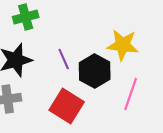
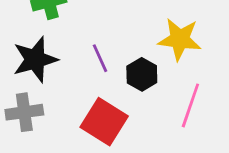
black hexagon: (95, 71) -> (142, 74), size x0.7

